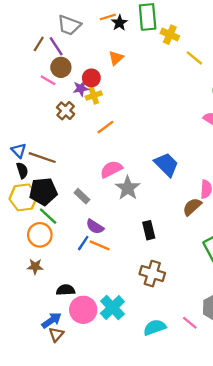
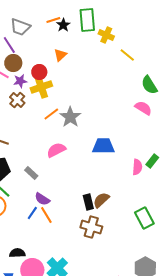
purple star: (81, 88) -> (20, 81), moved
yellow cross: (94, 95) -> (41, 87), size x1.5
blue trapezoid: (166, 165) -> (103, 146), turned -45
gray star: (128, 188) -> (70, 117), moved
brown semicircle: (192, 207) -> (101, 200), moved
orange line: (100, 245) -> (46, 215), turned 36
brown cross: (152, 274) -> (91, 227), moved

